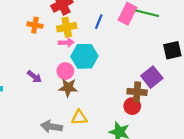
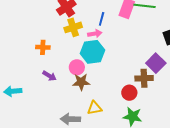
orange cross: (35, 25) -> (43, 47), moved
pink arrow: (66, 43) -> (95, 34), moved
red circle: (132, 106) -> (129, 93), moved

